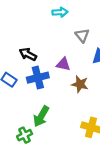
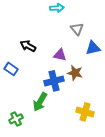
blue cross: (38, 78) -> (54, 81), moved
green cross: (25, 135) -> (16, 119), moved

